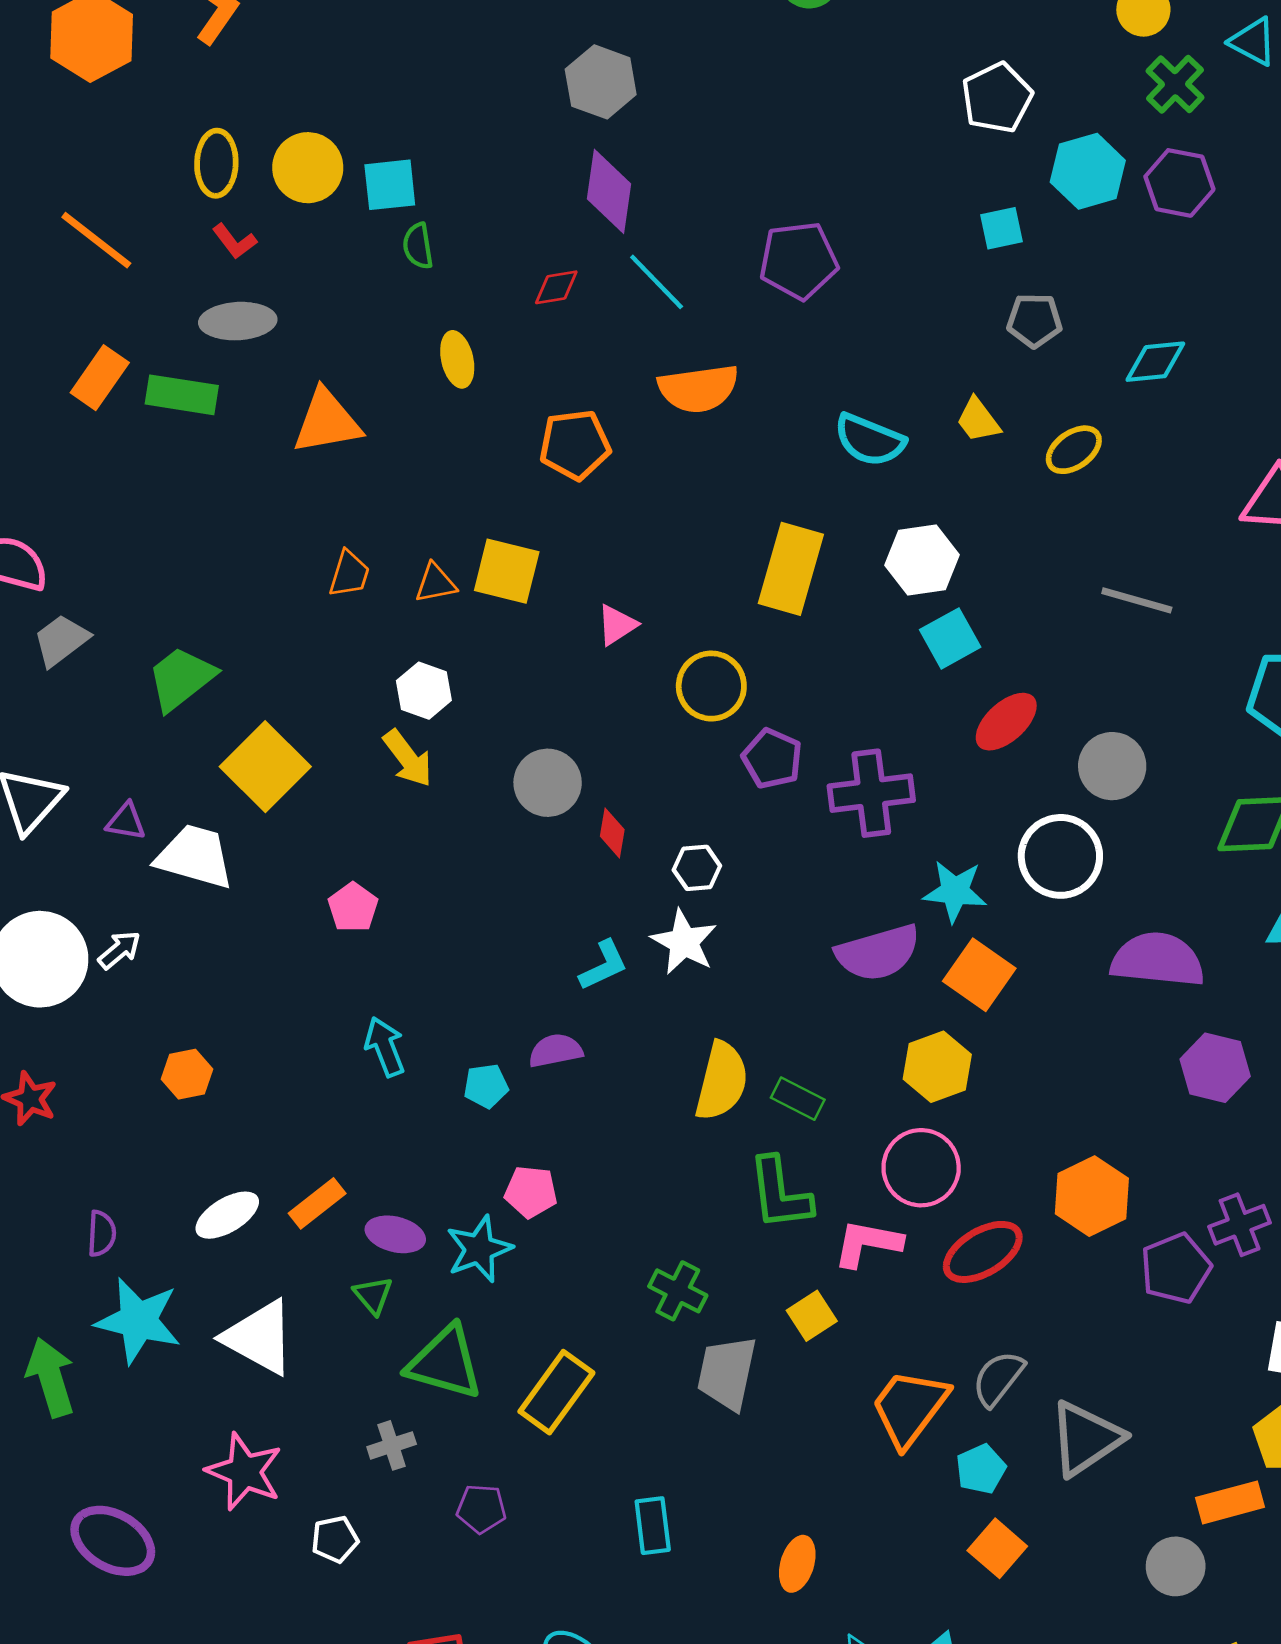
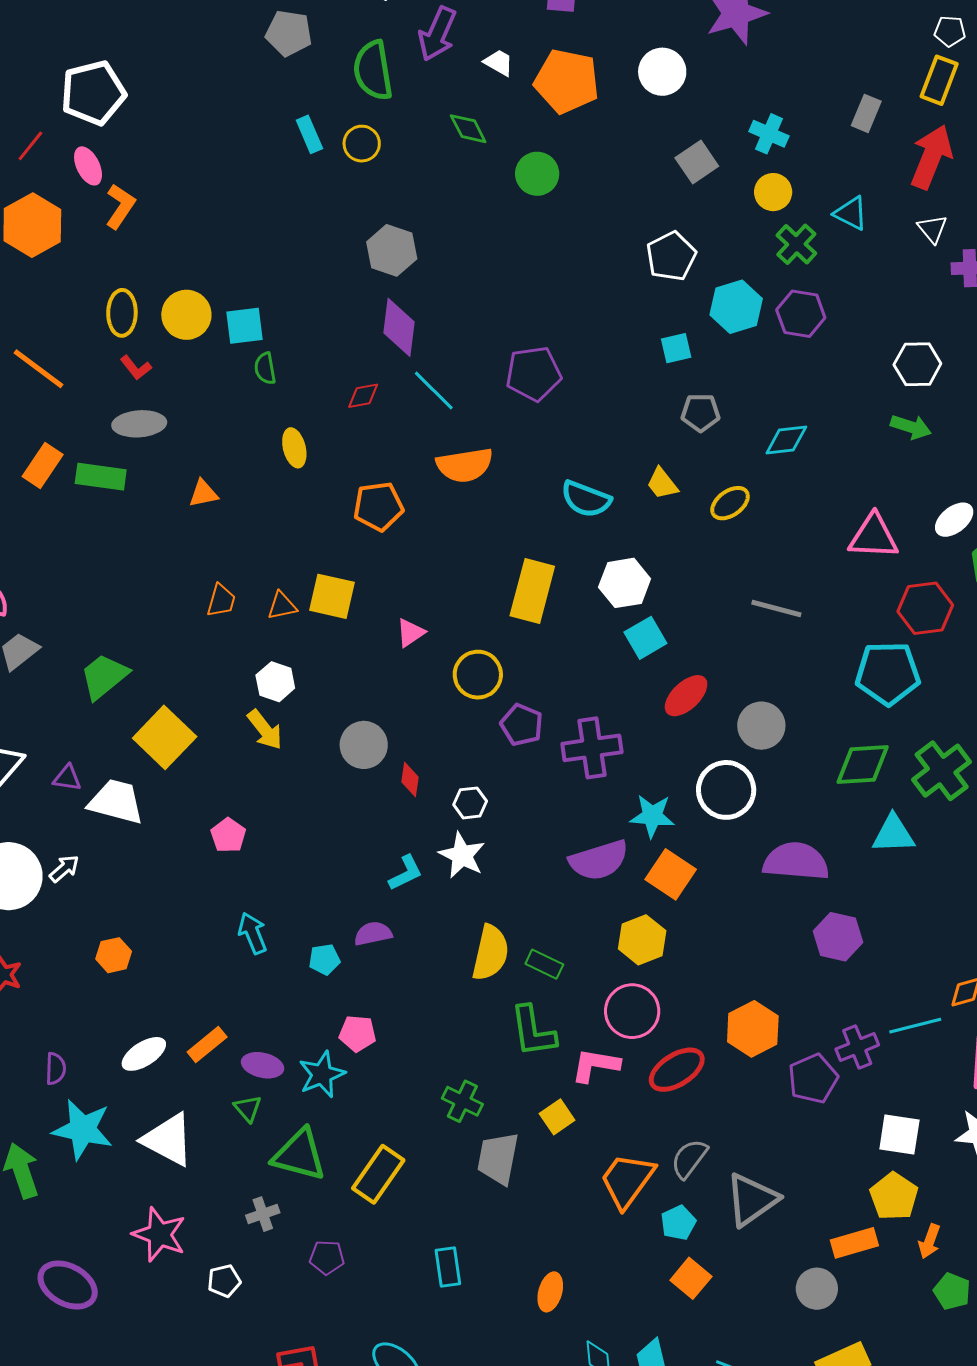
orange triangle: (327, 422) -> (203, 493), size x0.6

